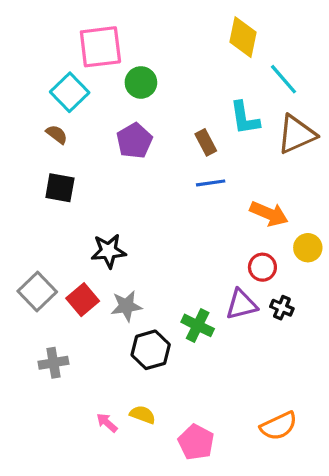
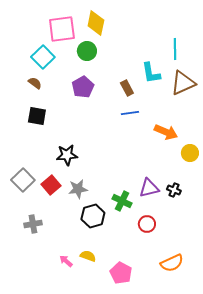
yellow diamond: (243, 37) -> (96, 23), moved
cyan line: (284, 79) -> (175, 49), turned 40
red circle: (262, 267) -> (147, 224), moved

